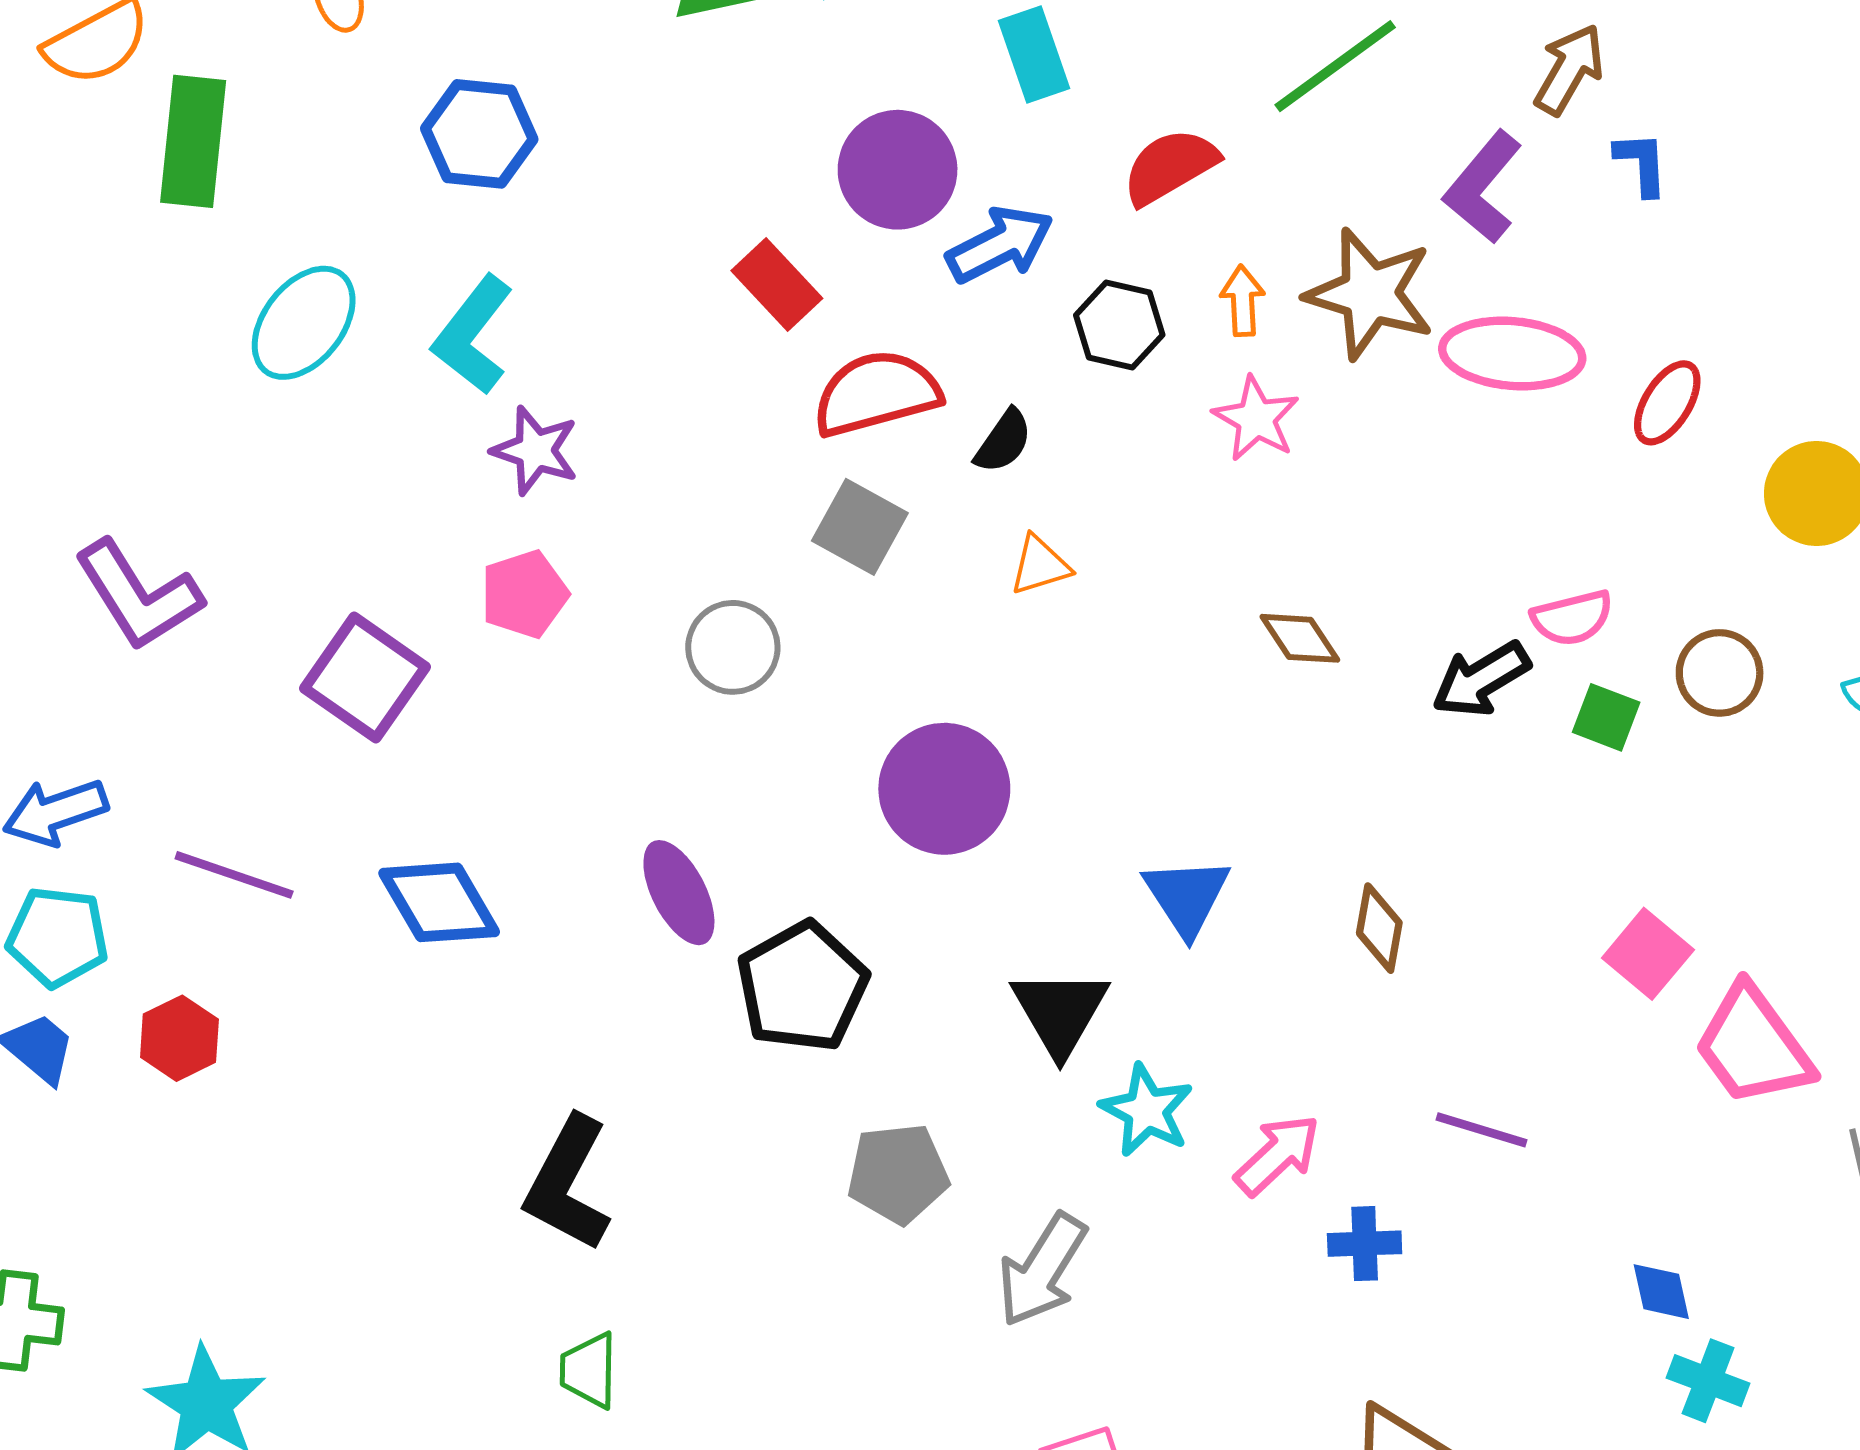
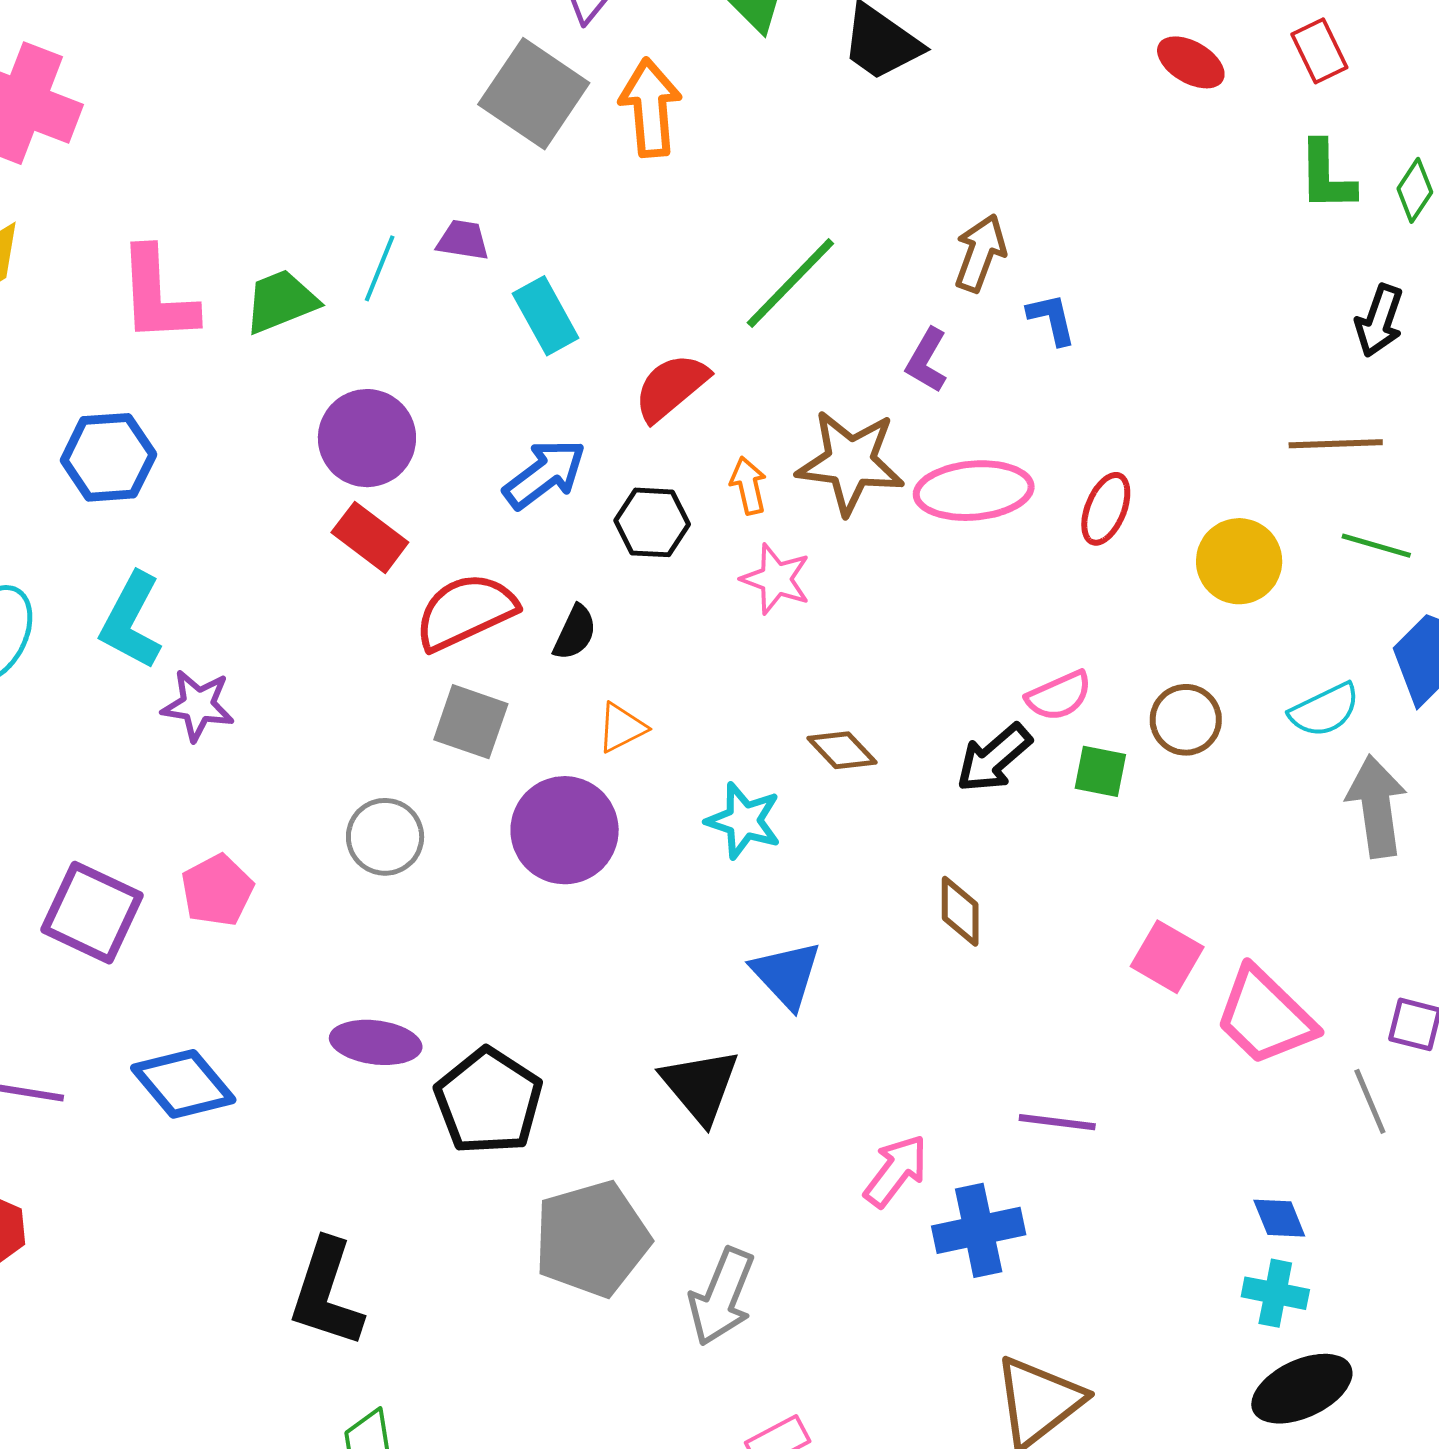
purple circle: (898, 170) -> (367, 438), moved
purple L-shape: (1483, 187) -> (927, 360), size x0.7
pink pentagon: (524, 594) -> (217, 890), moved
purple circle: (944, 789) -> (565, 830), moved
purple ellipse: (679, 893) -> (376, 1042), turned -46
brown diamond: (1379, 928) -> (960, 911), moved
cyan star: (1147, 1110) -> (744, 821), moved
gray pentagon: (898, 1174) -> (592, 1239), size x1.4
blue cross: (1365, 1244) -> (979, 1230), size x1.5
blue diamond: (1661, 1292) -> (1279, 1218), moved

